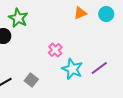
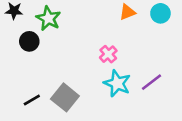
pink cross: (55, 50) -> (108, 54), moved
gray square: (31, 80) -> (65, 97), size x1.5

